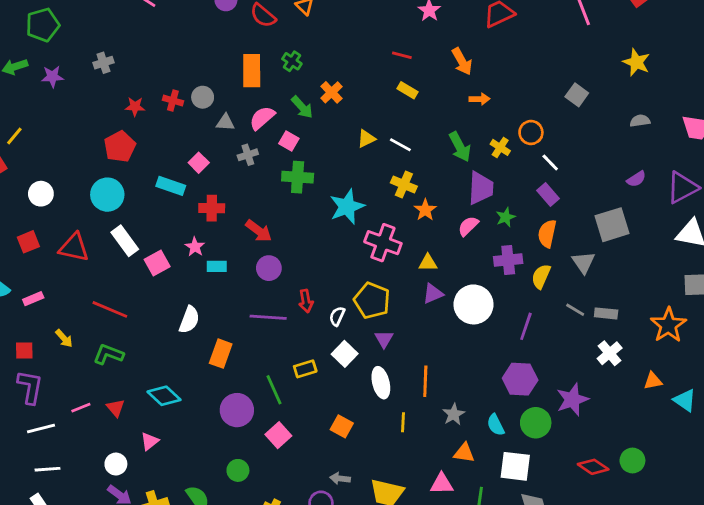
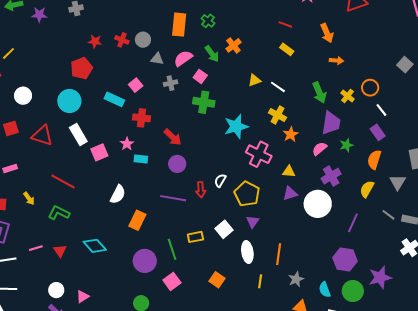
purple cross: (508, 260) -> (331, 176), moved, turned -30
white semicircle: (337, 316) -> (220, 180), moved
pink triangle: (150, 441) -> (83, 297), moved

